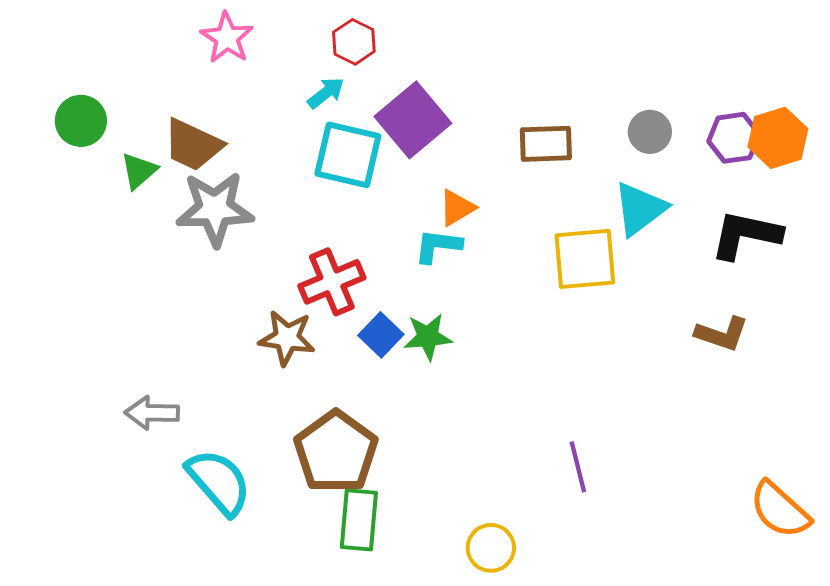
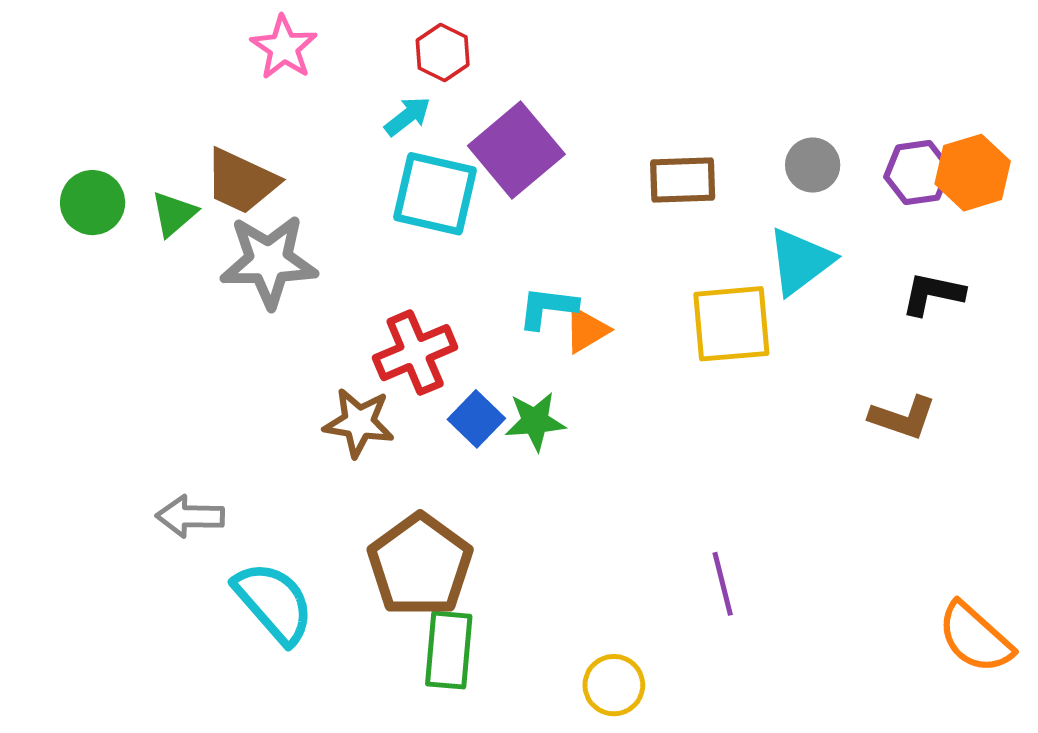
green circle: (81, 121) -> (93, 203), moved
orange triangle: (457, 208) -> (586, 330), moved
black L-shape: (746, 235) -> (933, 294), size x0.7

